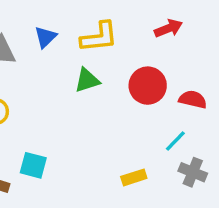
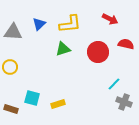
red arrow: (168, 28) -> (110, 19), turned 49
red semicircle: (193, 99) -> (126, 44), moved
yellow rectangle: (134, 177) -> (58, 104), moved

